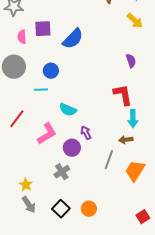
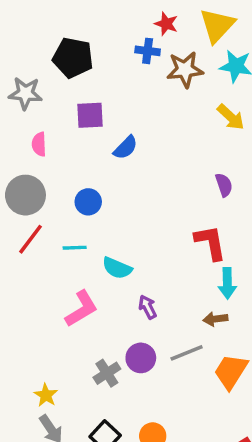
purple square: (43, 29) -> (90, 115), moved
blue semicircle: (73, 39) -> (126, 148), size x0.7
cyan line: (41, 90) -> (75, 248), moved
red line: (17, 119) -> (31, 239), moved
purple circle: (72, 148) -> (141, 358), moved
gray line: (109, 160) -> (187, 353), turned 48

